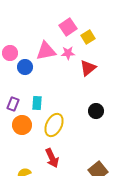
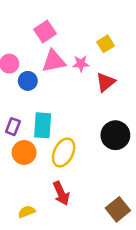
pink square: (68, 27) -> (45, 32), moved
cyan rectangle: (37, 103) -> (43, 125), size x1.5
black circle: (96, 111) -> (115, 135), size x1.5

